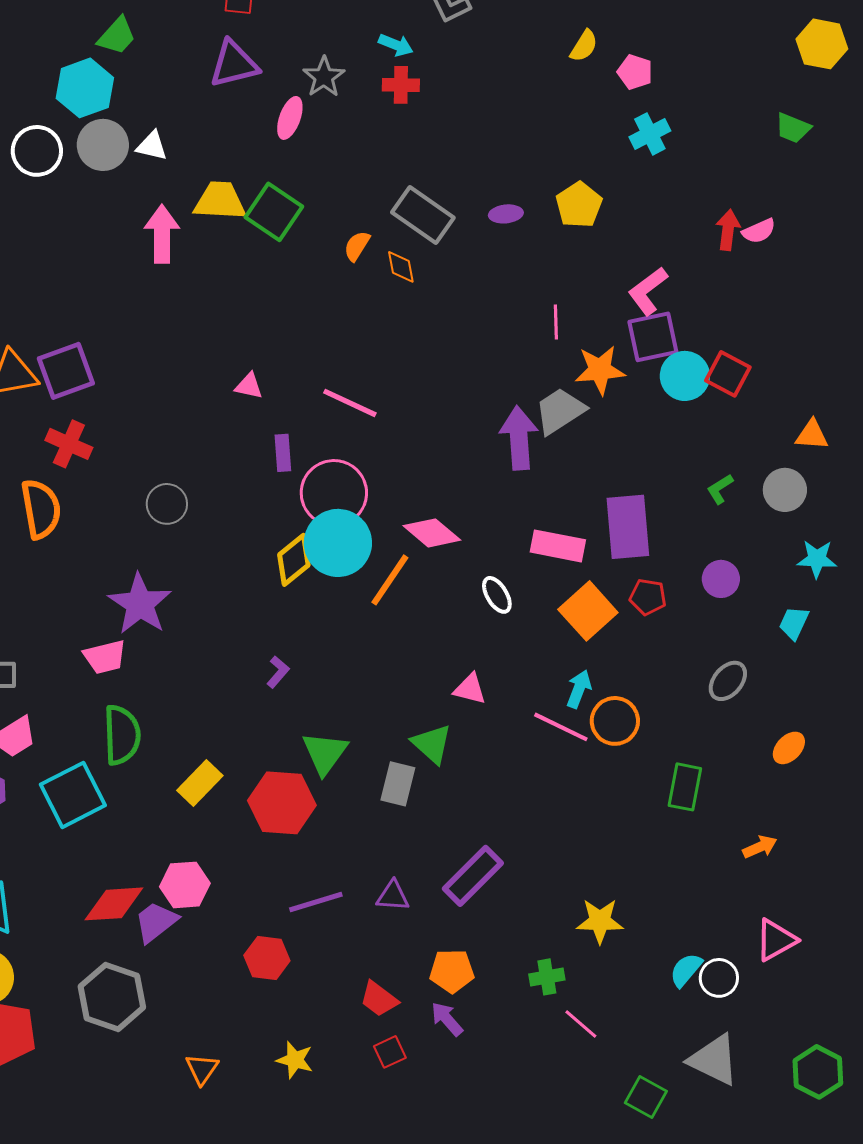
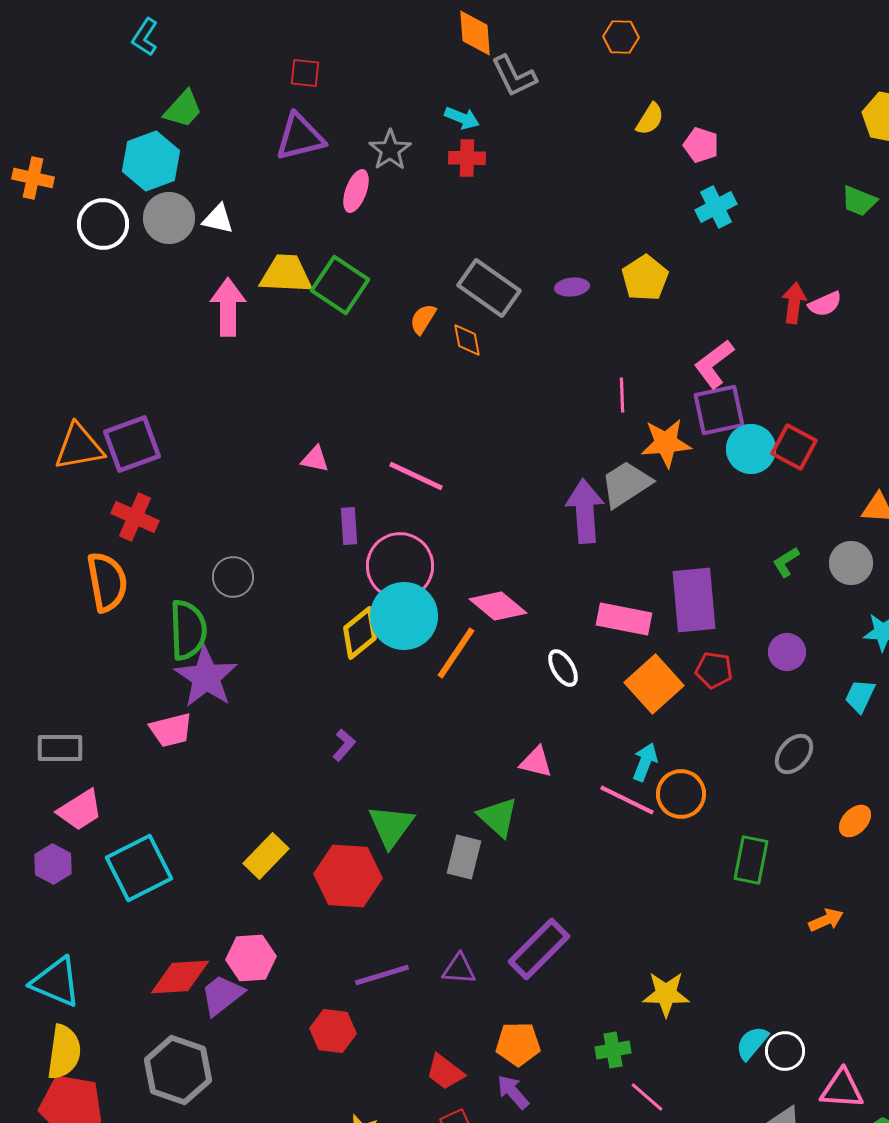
green semicircle: (122, 735) -> (188, 630), moved
pink triangle: (776, 940) -> (842, 1089), moved, turned 33

